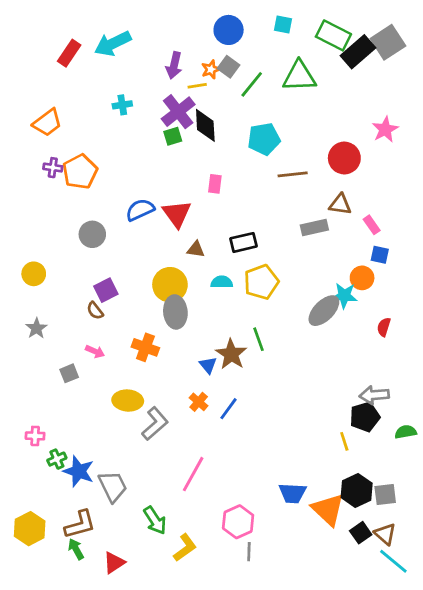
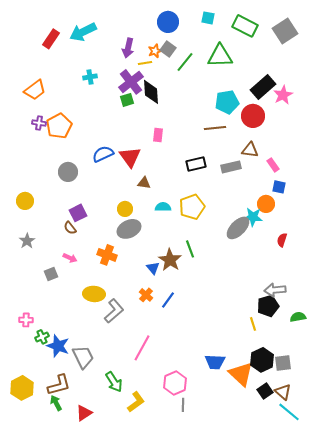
black rectangle: (358, 52) -> (263, 87), moved
cyan pentagon: (264, 139) -> (227, 102), moved
black rectangle: (244, 242) -> (196, 164), moved
yellow circle: (170, 285) -> (125, 209), size x0.6
gray ellipse: (175, 312) -> (129, 229), turned 70

